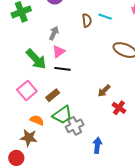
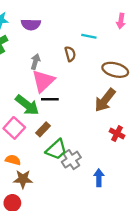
brown semicircle: (87, 20) -> (70, 54), moved
pink triangle: (59, 52) -> (43, 81), size x1.6
green arrow: (36, 59) -> (27, 105), moved
brown arrow: (104, 91) -> (105, 100), moved, size x1.6
orange semicircle: (37, 120) -> (13, 160), moved

